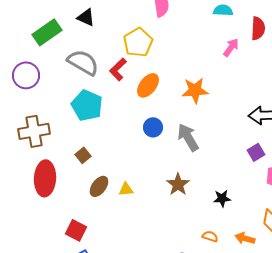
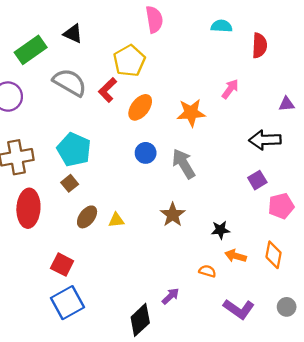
pink arrow: (231, 47) -> (230, 89), moved
cyan pentagon: (87, 105) -> (74, 150), moved
orange arrow: (245, 238) -> (236, 256), moved

